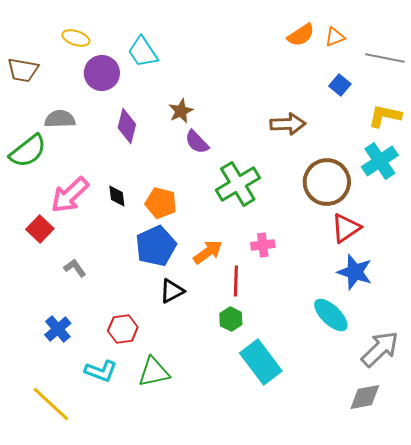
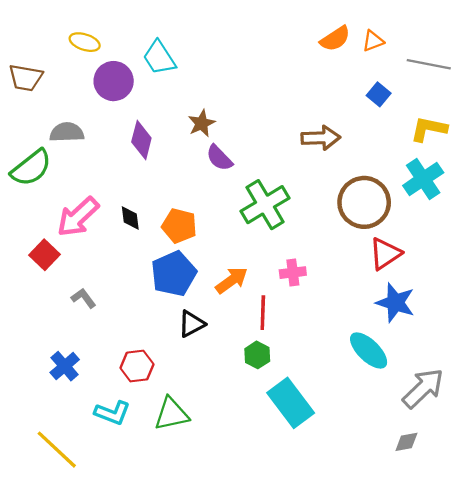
gray diamond: (365, 397) -> (406, 442), size x0.7

